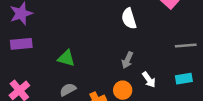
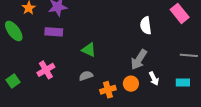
gray arrow: (127, 60) -> (139, 60), size x1.5

